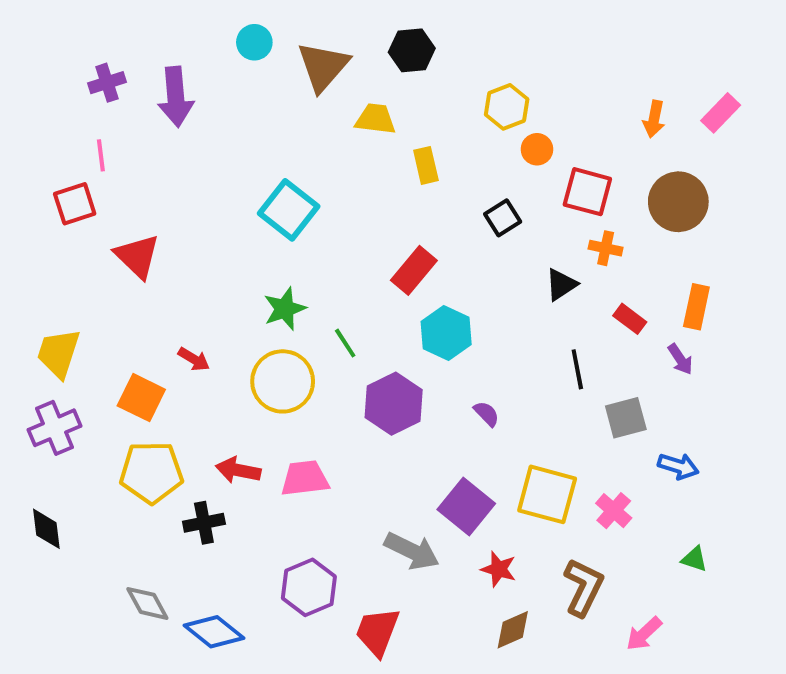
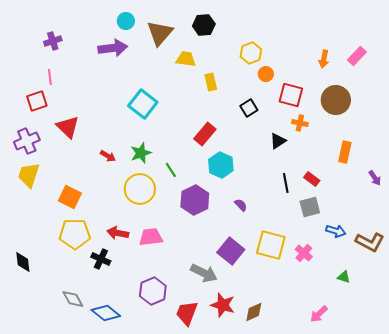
purple arrow: (176, 97) -> (113, 48), moved, turned -92
red rectangle: (630, 319) -> (312, 179), moved
red arrow: (194, 359) -> (108, 156), moved
purple arrow: (680, 359) -> (375, 178), moved
purple cross: (55, 428) -> (27, 141), moved
black cross: (204, 523) -> (101, 259), turned 36
red star: (499, 569) -> (223, 305), moved, size x1.4
brown L-shape: (583, 587) -> (370, 242), moved, turned 92

